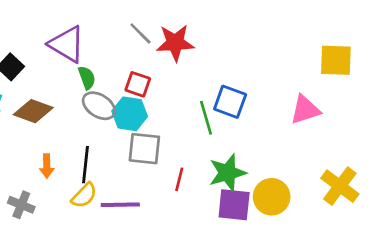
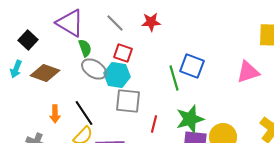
gray line: (140, 33) -> (115, 23), moved
red star: (175, 43) -> (151, 22), size x0.7
black line: (86, 165) -> (84, 113), turned -40

